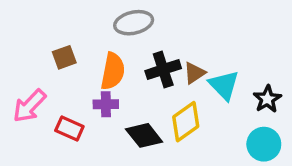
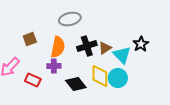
black star: (267, 99) -> (141, 44), moved
yellow diamond: (186, 122) -> (100, 76), turned -55
cyan circle: (264, 144) -> (118, 78), moved

